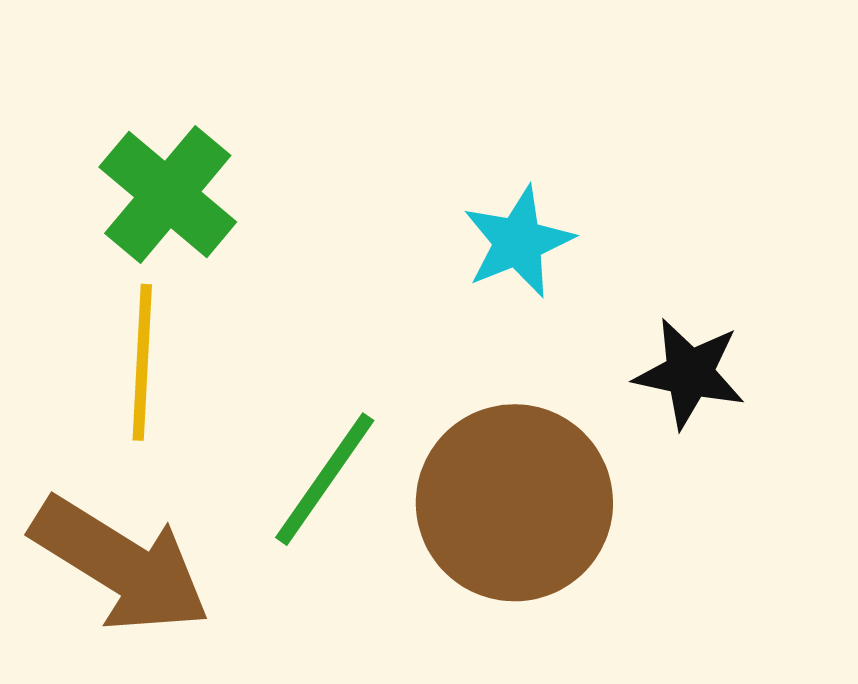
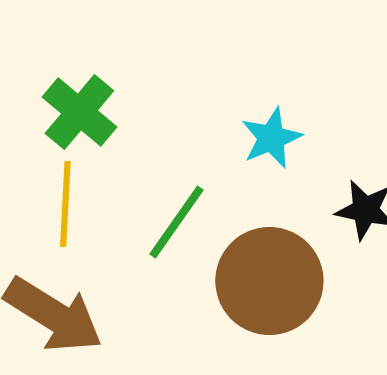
green line: (325, 479) -> (176, 222), moved

